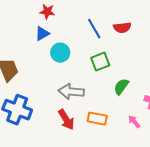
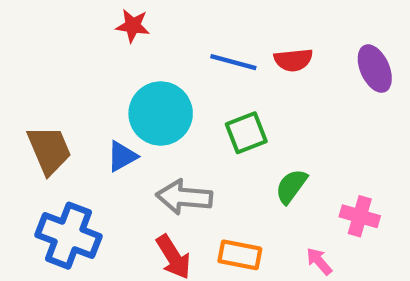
blue line: (94, 29) -> (233, 62), turned -45
blue triangle: (42, 34) -> (122, 156), moved
cyan circle: (60, 53) -> (161, 113), size x1.5

